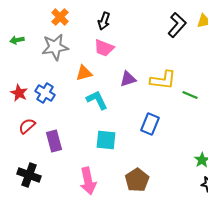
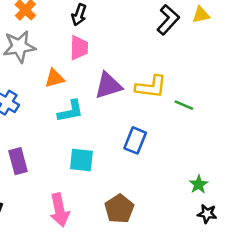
pink trapezoid: (104, 48) -> (79, 48), turned -110
purple triangle: (128, 79) -> (108, 86), size x1.4
cyan L-shape: (97, 100) -> (70, 111), turned 105

